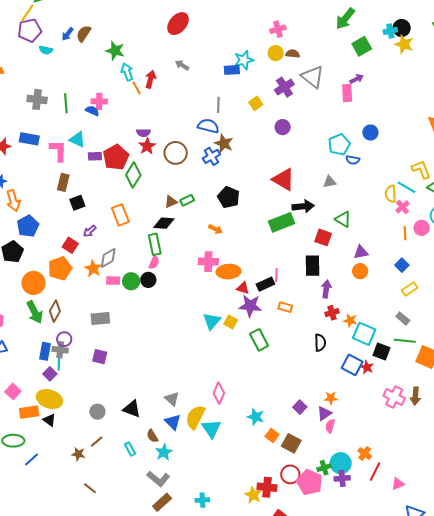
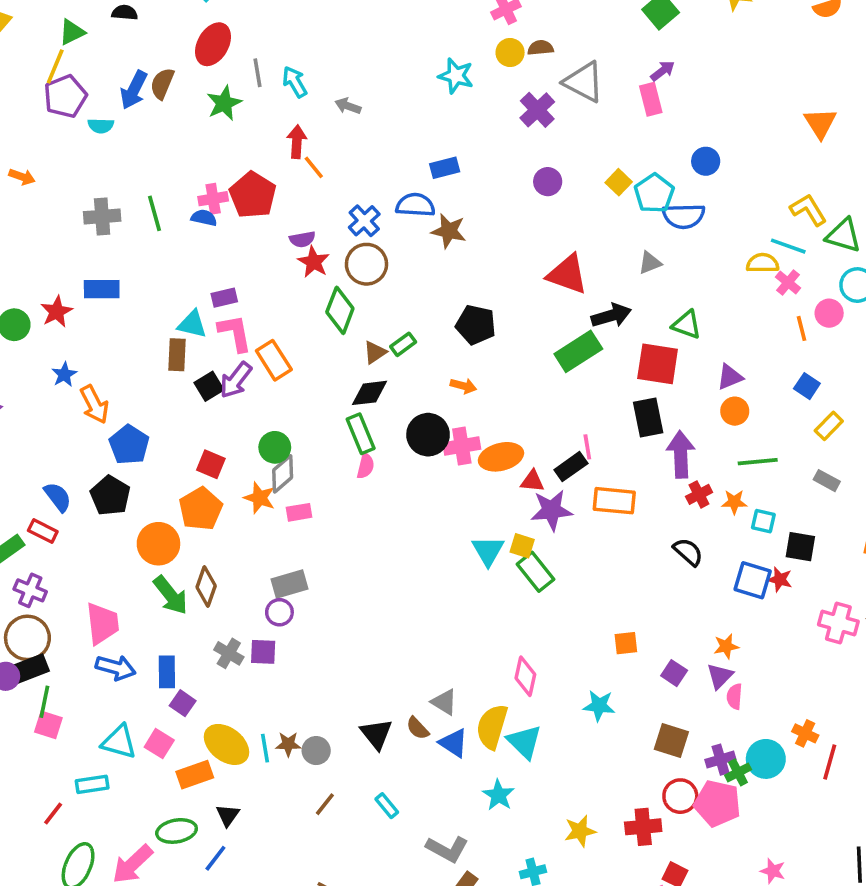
red ellipse: (178, 24) -> (213, 44), moved
blue arrow: (67, 34) -> (134, 90), size x1.5
green star: (115, 51) -> (224, 103), turned -30
cyan star: (244, 60) -> (456, 76), turned -30
blue rectangle: (232, 70) -> (445, 168), moved
cyan arrow: (127, 72) -> (295, 82), moved
orange line: (137, 88) -> (314, 167), moved
yellow square: (256, 103) -> (619, 182), moved
gray line: (218, 105) -> (258, 73), moved
cyan triangle: (77, 139) -> (192, 324), moved
pink L-shape: (58, 151) -> (235, 333), moved
blue cross: (211, 156) -> (364, 221), moved
red pentagon: (116, 157) -> (253, 195), moved
blue semicircle: (353, 160) -> (684, 216), size x1.6
green diamond: (133, 175) -> (340, 310), moved
yellow semicircle: (391, 194) -> (763, 263), turned 102
orange rectangle: (120, 215) -> (274, 360), moved
purple arrow: (90, 231) -> (236, 380), moved, size x1.5
red square: (323, 237) -> (658, 364), size x1.4
black circle: (148, 280) -> (428, 435), moved, size x1.5
green circle: (131, 281) -> (275, 447), moved
purple arrow: (326, 289) -> (681, 454), size x1.4
orange rectangle: (285, 307) -> (614, 501), size x1.6
cyan square: (364, 334) -> (763, 521), size x0.6
purple circle: (64, 339) -> (279, 612), moved
green rectangle: (259, 340) -> (535, 572), moved
green line: (405, 341) -> (758, 462), moved
black semicircle: (320, 343) -> (688, 552), turned -36
gray cross: (60, 350) -> (229, 653), turned 35
blue rectangle: (45, 351) -> (167, 672), moved
purple square: (100, 357) -> (263, 652), moved
cyan line: (59, 363) -> (265, 748), moved
purple square: (50, 374) -> (183, 703), moved
yellow ellipse: (49, 399) -> (227, 744), turned 30
black triangle: (132, 409) -> (376, 734), turned 42
black triangle: (49, 420) -> (228, 815), moved, turned 40
orange square: (272, 435) -> (626, 643), moved, turned -32
brown semicircle: (152, 436) -> (418, 728), moved
cyan star: (164, 452) -> (498, 795), moved
brown star: (78, 454) -> (288, 744), moved
purple cross: (342, 478) -> (720, 760), moved
yellow star: (253, 495) -> (580, 831), moved, turned -30

